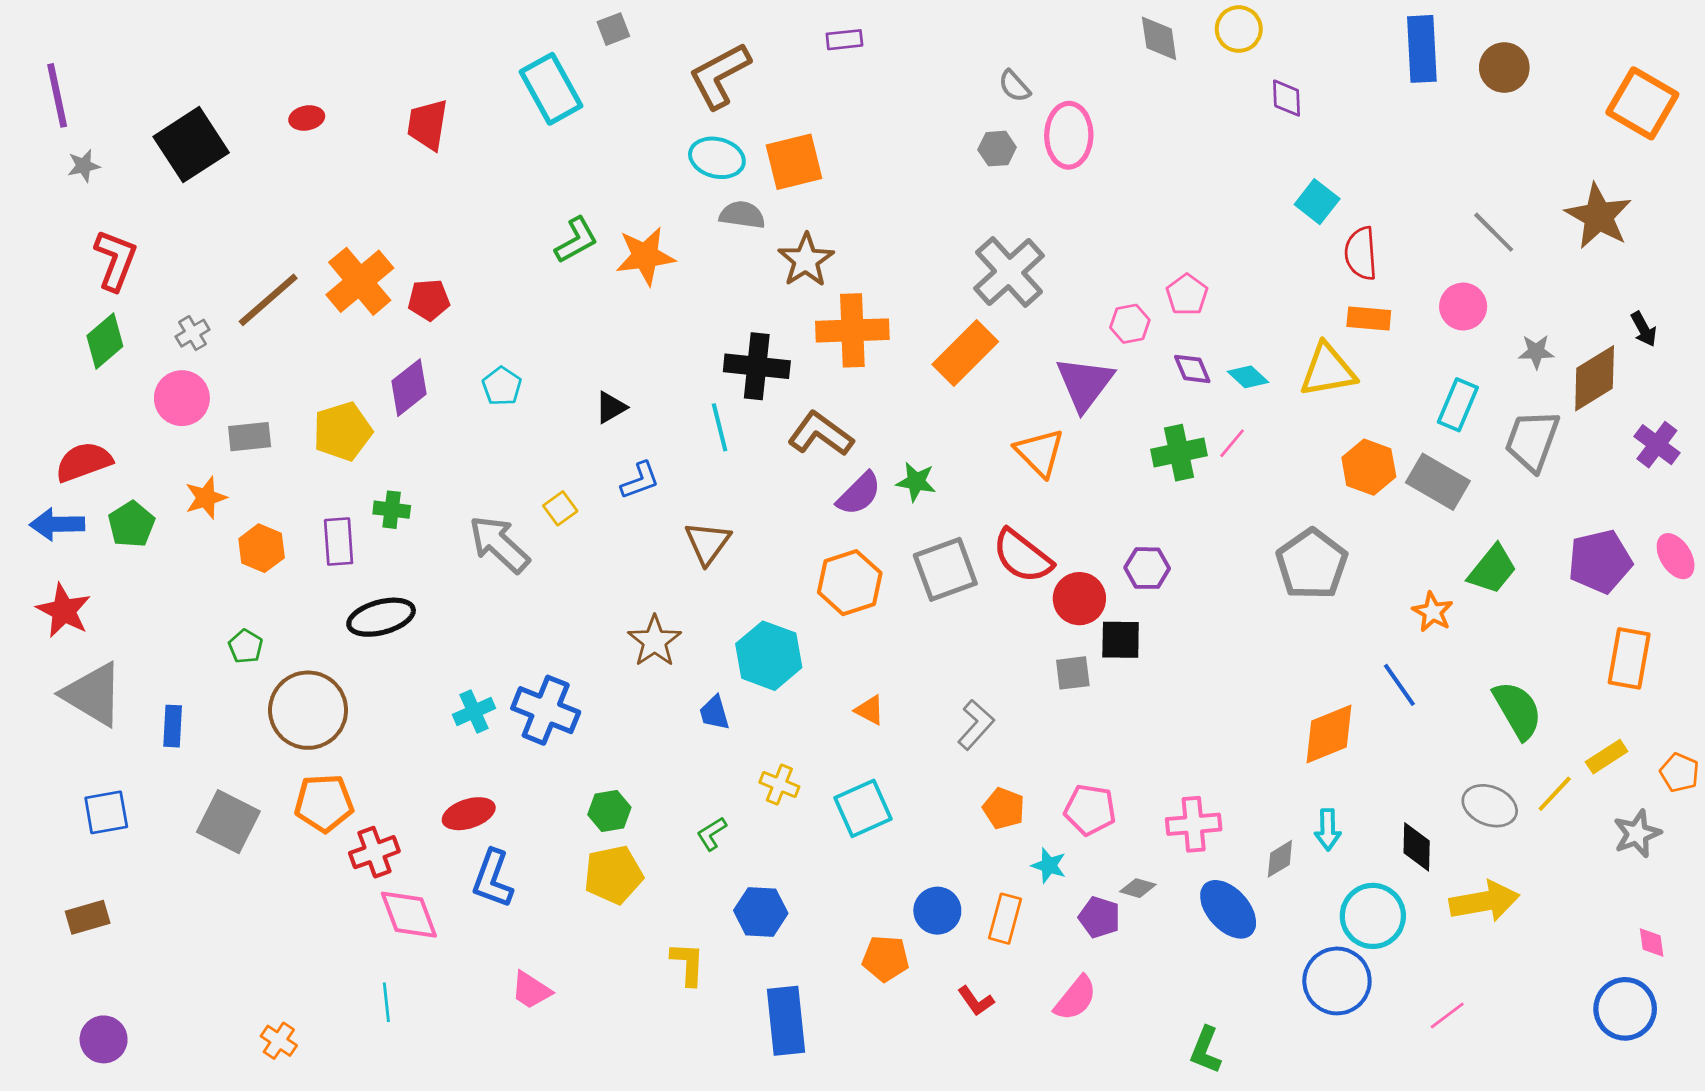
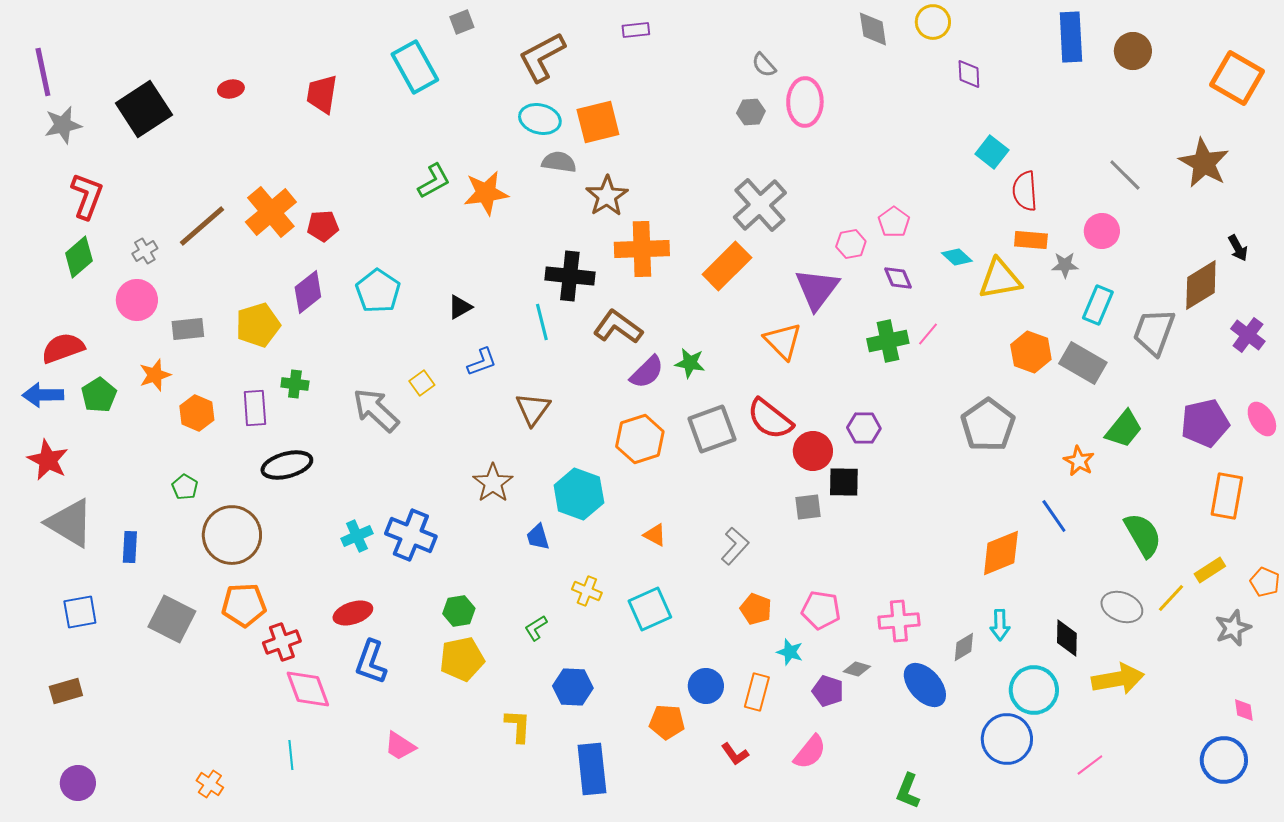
gray star: (84, 166) -> (63, 125), size x1.5
gray star: (1536, 352) -> (1065, 265), moved
cyan diamond: (1248, 377) -> (957, 257), moved
cyan pentagon: (502, 386) -> (378, 291), size x1.5

